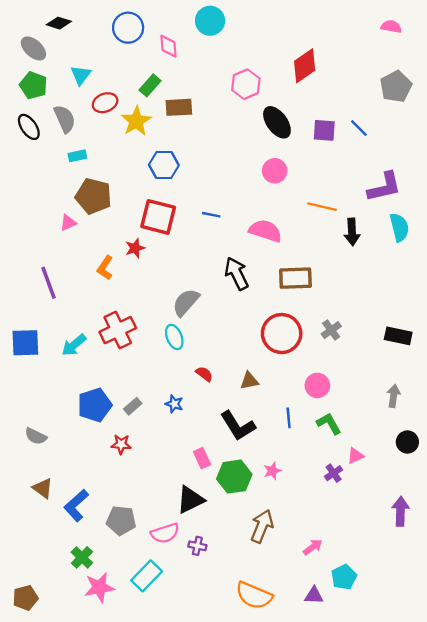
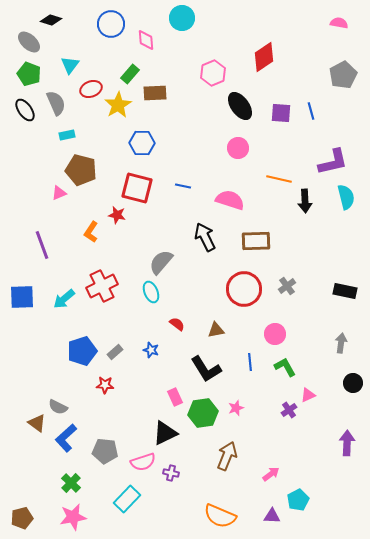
blue line: (359, 128) -> (311, 111), turned 30
red star: (135, 248) -> (117, 215), turned 30
gray semicircle: (36, 436) -> (58, 407), moved
pink star: (99, 587) -> (73, 517), moved

